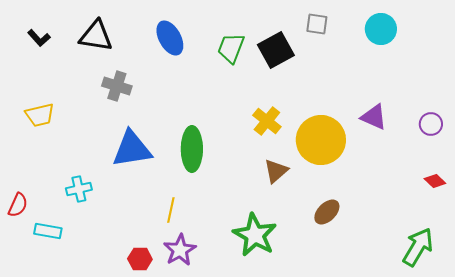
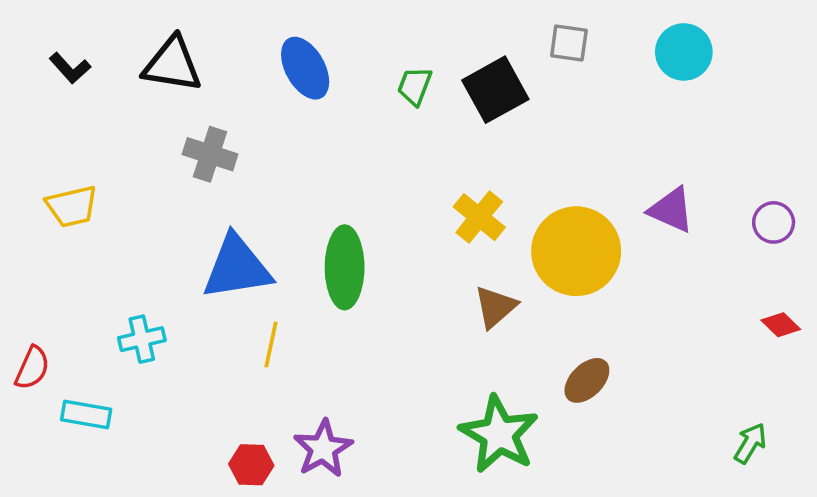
green trapezoid: (231, 48) -> (415, 86), size x0.7
yellow line: (171, 210) -> (271, 345), moved
green star: (255, 235) -> (499, 434), moved
green arrow: (418, 247) -> (750, 443), size x0.6

